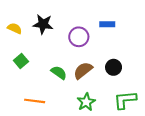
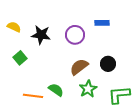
black star: (43, 24) -> (41, 35), moved
green semicircle: (59, 73) -> (56, 90), moved
green star: (86, 102) -> (88, 89), moved

